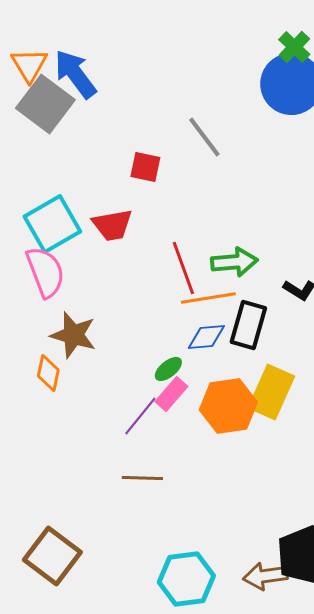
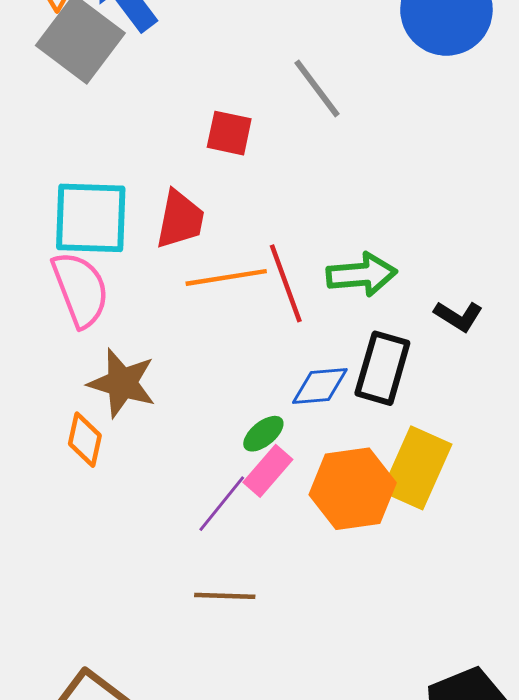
cyan square: (52, 224) -> (91, 218), turned 32
red trapezoid: (112, 225) -> (180, 219), turned -69
orange line: (208, 298) -> (226, 277), moved

